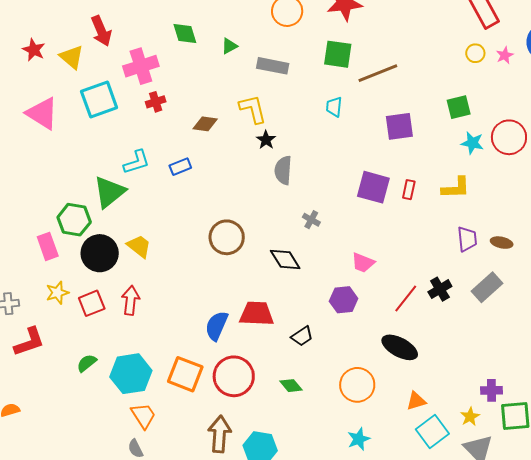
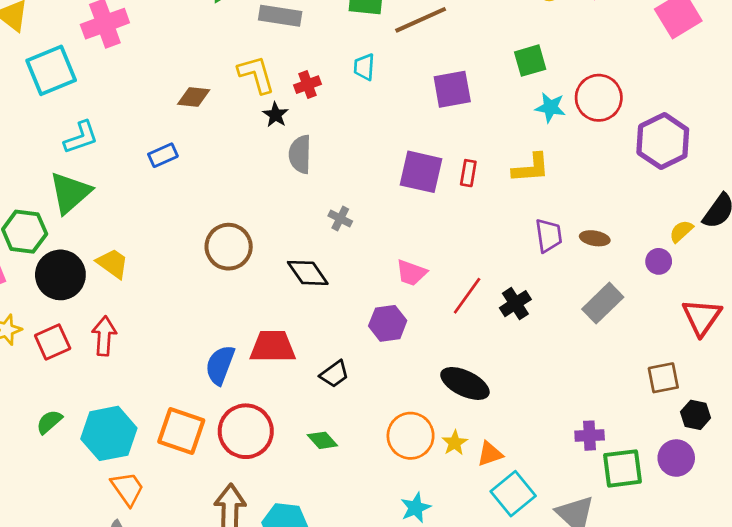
red cross: (156, 102) -> (308, 85), moved
cyan L-shape: (137, 162) -> (81, 137), moved
gray rectangle: (487, 287) -> (603, 303), moved
red line: (406, 299) -> (467, 296), moved
yellow star: (470, 417) -> (455, 443), moved

